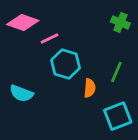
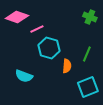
cyan semicircle: (21, 93) -> (24, 76), moved

